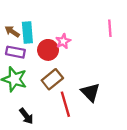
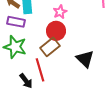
red circle: (48, 50) -> (56, 31), moved
red line: (65, 104) -> (40, 70), moved

